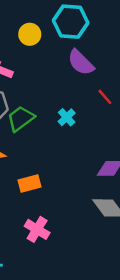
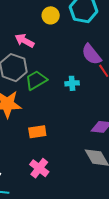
purple semicircle: (81, 62) -> (91, 54), moved
cyan cross: (67, 117) -> (72, 83), turned 32

